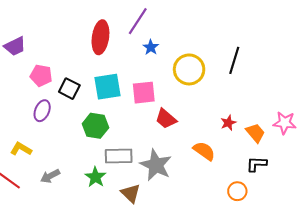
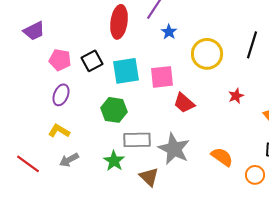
black square: (69, 89) -> (92, 61), moved, turned 35
red star: (228, 123) -> (236, 96), moved
yellow L-shape: (21, 149) -> (59, 131), moved
orange semicircle: (204, 151) -> (222, 157), moved

